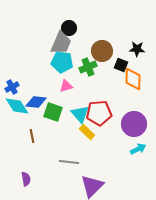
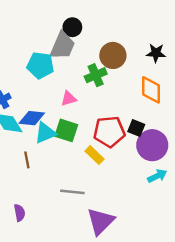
cyan pentagon: (62, 62) -> (40, 65), moved
black square: (121, 65) -> (136, 128), moved
green square: (53, 112) -> (66, 130), moved
cyan triangle: (80, 114) -> (45, 133), moved, turned 48

